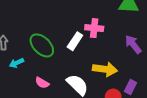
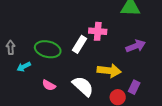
purple arrow: (133, 44) -> (136, 46), turned 108
green ellipse: (42, 45) -> (48, 49), turned -30

